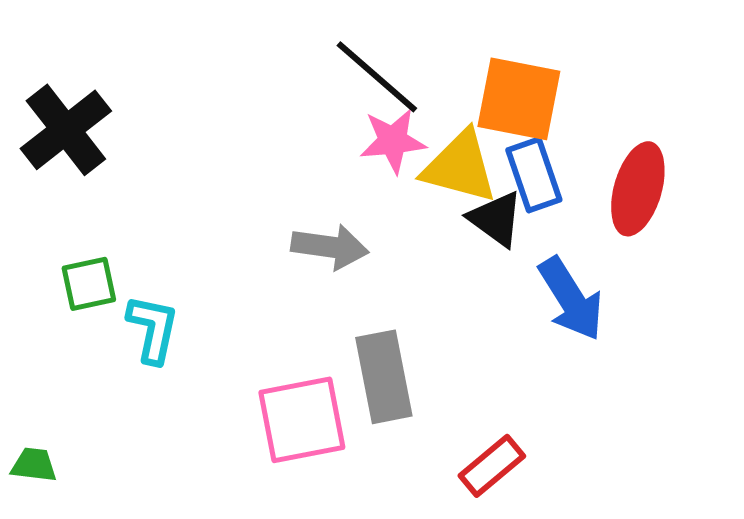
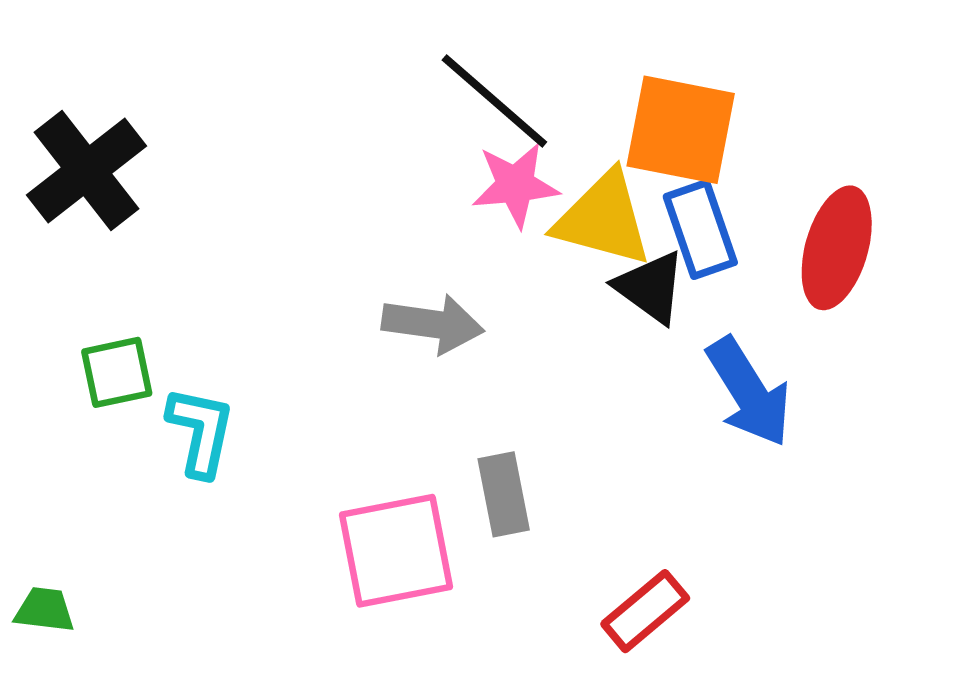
gray rectangle: (384, 377) -> (504, 494), size x0.7

